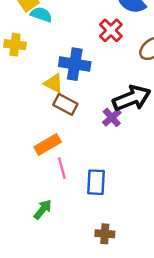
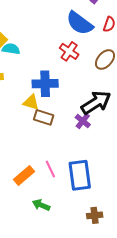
orange rectangle: (48, 145) -> (24, 175), moved
blue rectangle: (96, 182) -> (80, 175), size x1.4
green arrow: (43, 209) -> (41, 205), turned -96

